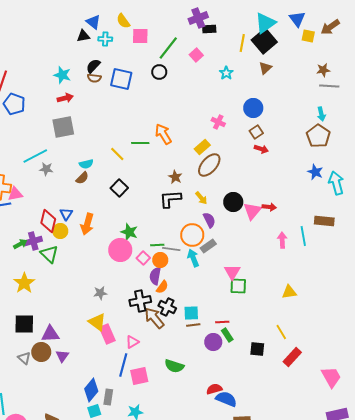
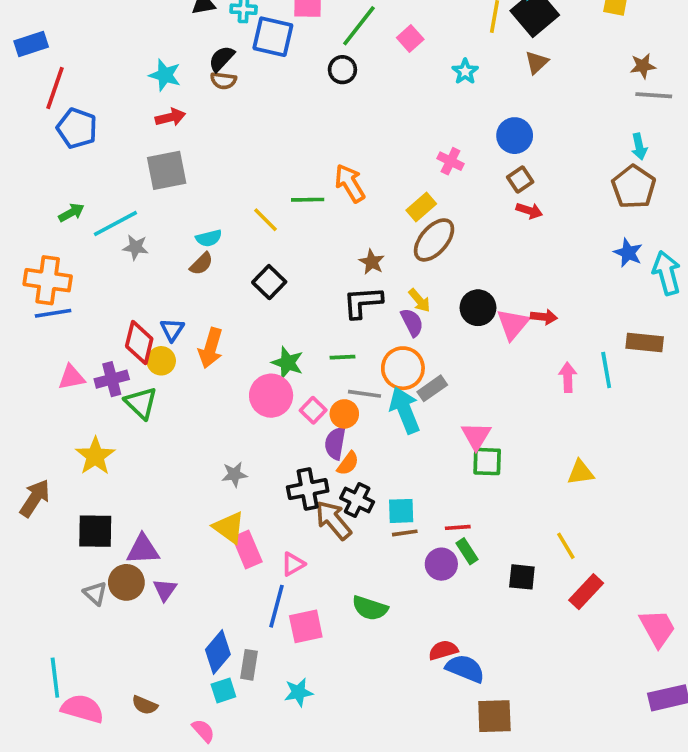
blue square: (121, 79) -> (273, 37), moved
pink triangle: (15, 194) -> (71, 377), moved
purple semicircle: (209, 220) -> (412, 322), moved
green arrow: (20, 244) -> (71, 212), moved
green line: (157, 245) -> (342, 357), moved
cyan arrow: (193, 258) -> (405, 410), size x1.4

